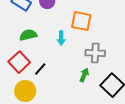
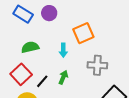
orange square: (81, 21) -> (83, 33), turned -35
green arrow: (84, 75) -> (63, 77), moved

